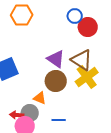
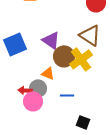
purple triangle: (56, 59) -> (51, 40), moved
yellow cross: (87, 77) -> (81, 59), moved

